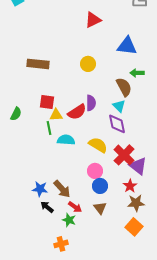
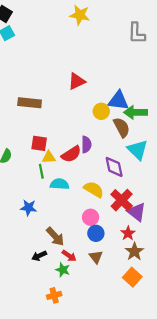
red triangle: (93, 20) -> (77, 81), moved
blue triangle: (127, 46) -> (118, 101), moved
yellow circle: (88, 64) -> (101, 111), moved
green arrow: (137, 73) -> (135, 112), size x1.5
cyan triangle: (119, 106) -> (138, 150), moved, size x1.5
blue star: (40, 189) -> (28, 208), moved
brown star: (136, 203) -> (134, 251), turned -30
black arrow: (47, 207) -> (39, 256), turned -64

